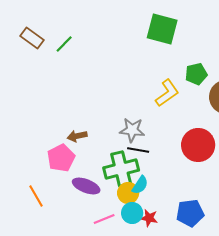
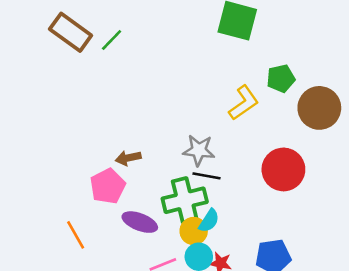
brown rectangle: (32, 38) -> (71, 32), size x1.4

